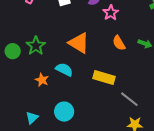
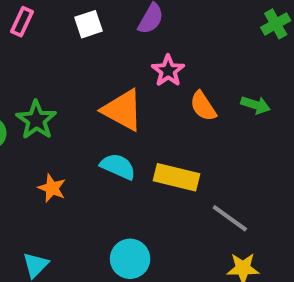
pink star: (111, 13) -> (168, 71), moved
cyan semicircle: (64, 70) -> (118, 166), moved
cyan circle: (64, 112) -> (130, 259), moved

